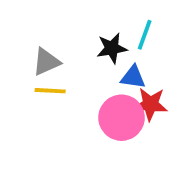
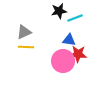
cyan line: (145, 35) -> (75, 18), turned 49
black star: (112, 48) -> (59, 11), moved

